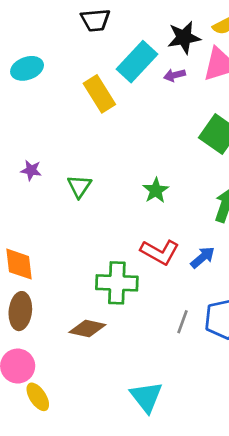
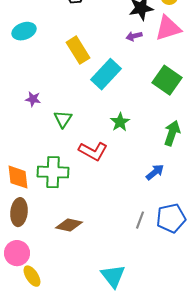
cyan rectangle: (137, 62) -> (106, 74), moved
purple star: (31, 170) -> (33, 99), moved
red L-shape: (160, 252) -> (93, 151), moved
green cross: (117, 283) -> (53, 172), moved

